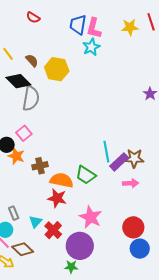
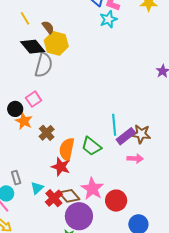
yellow hexagon: (57, 69) -> (56, 43), moved
brown cross: (40, 166) -> (47, 133), turned -35
orange semicircle: (62, 180) -> (67, 149), turned -95
red circle: (133, 227) -> (116, 201), moved
brown diamond: (23, 249) -> (69, 196), moved

